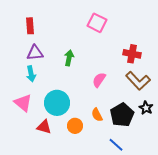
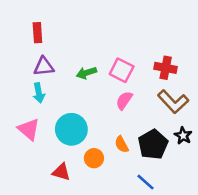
pink square: (97, 23) -> (122, 70), moved
green arrow: (69, 58) -> (86, 73), turned -119
red triangle: (44, 127) -> (61, 172), moved

